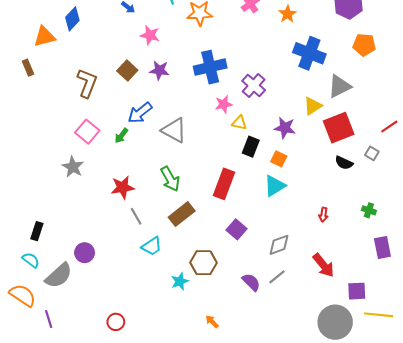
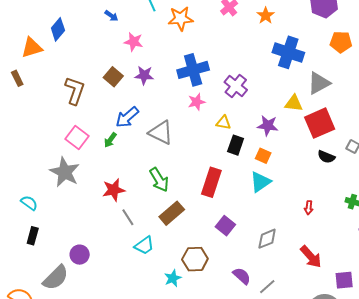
pink star: (224, 104) -> (197, 102), moved
yellow triangle: (313, 106) -> (294, 103), turned 42
gray star: (73, 167) -> (65, 172), size x1.4
cyan semicircle: (31, 260) -> (29, 203), moved
gray line: (277, 277) -> (267, 287), moved

